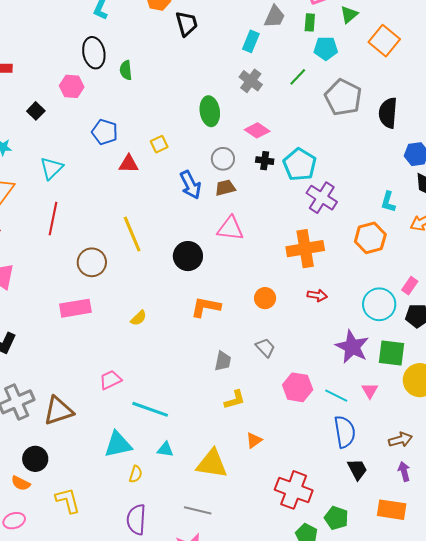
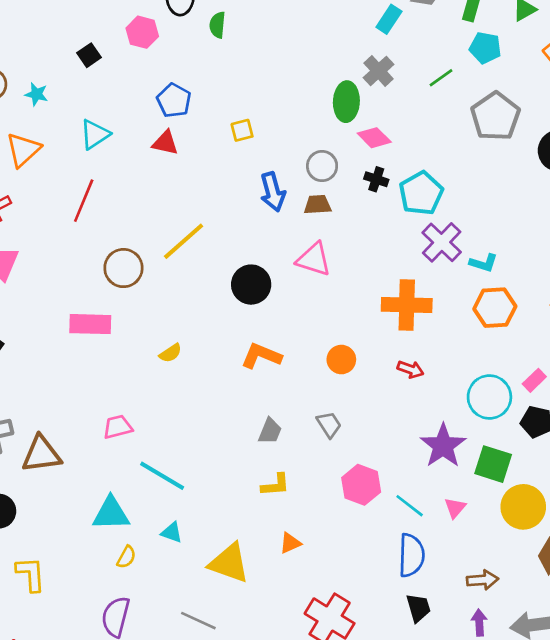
green ellipse: (210, 111) -> (346, 102), moved
red triangle: (129, 164) -> (165, 143), moved
cyan L-shape: (388, 202) -> (483, 263), moved, turned -100
yellow line: (132, 234) -> (184, 241), turned 60

